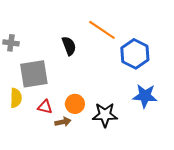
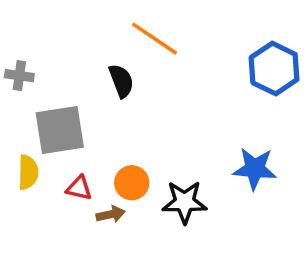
orange line: (102, 30) -> (155, 39), moved
blue hexagon: (135, 54) -> (274, 69), moved

